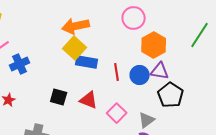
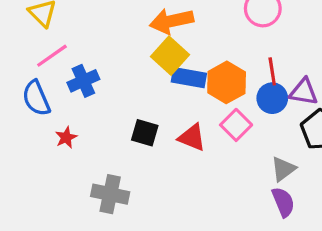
orange hexagon: (154, 45) -> (227, 82), moved
red line: (117, 72) -> (272, 71), moved
pink square: (117, 113) -> (236, 125), moved

